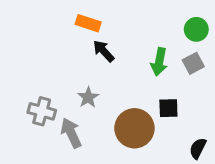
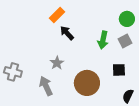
orange rectangle: (88, 23) -> (57, 15), turned -63
black square: (168, 108) -> (119, 70), moved
gray cross: (42, 111) -> (13, 72), moved

